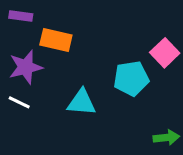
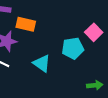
cyan triangle: (82, 102) -> (42, 63), turned 30

